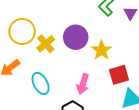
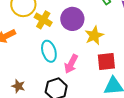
yellow cross: (46, 44) -> (43, 20), turned -30
cyan ellipse: (41, 83) -> (49, 51), moved

